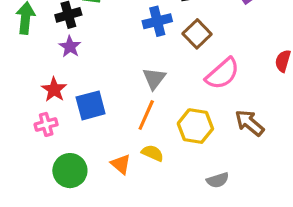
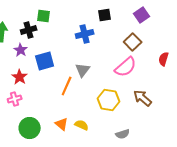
brown square: (197, 34) -> (133, 42), moved
purple star: (70, 47) -> (21, 50), moved
blue square: (91, 105) -> (45, 61), moved
orange line: (146, 115) -> (67, 86), moved
yellow semicircle: (153, 153) -> (82, 125), moved

